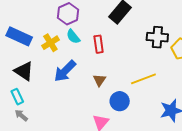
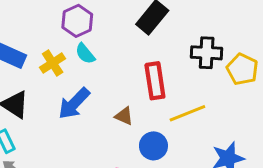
red rectangle: (99, 44) -> (155, 81), moved, size x1.4
brown triangle: (99, 80) -> (124, 116), turned -40

